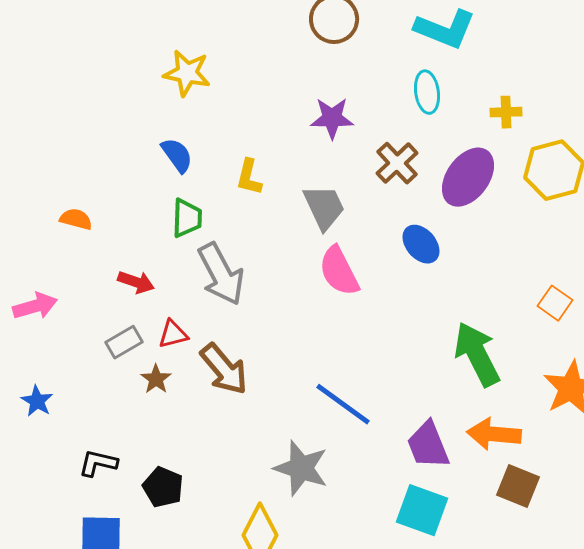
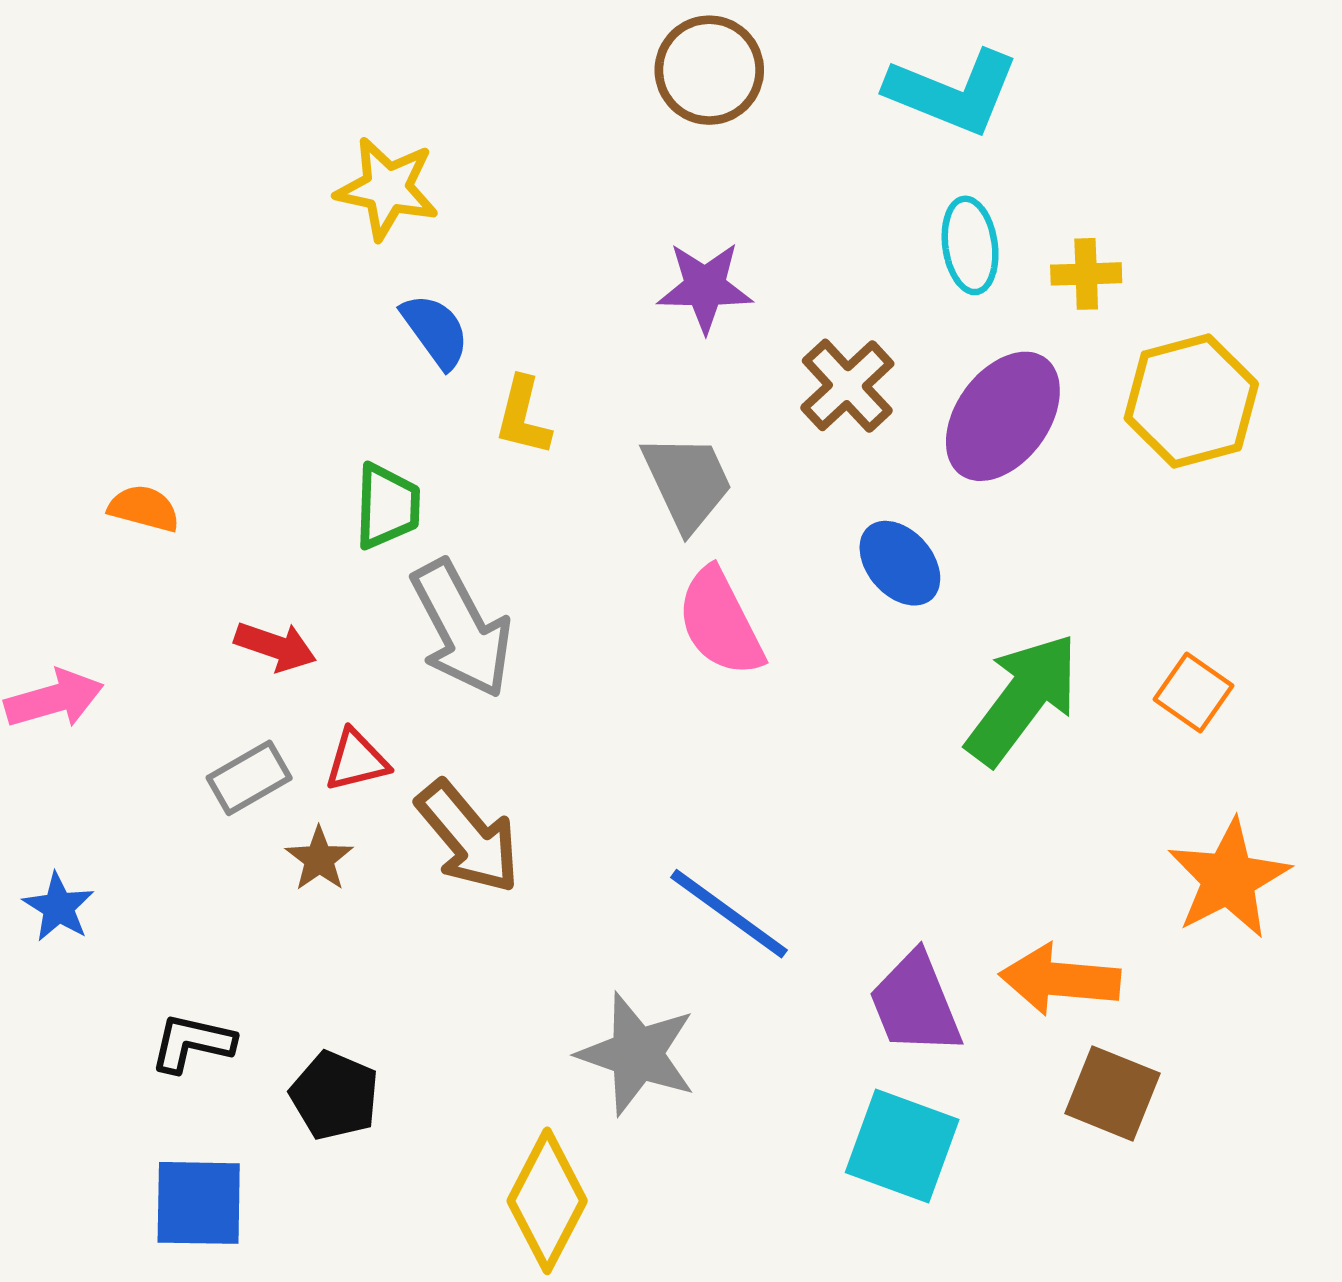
cyan ellipse: (427, 92) -> (970, 245), moved
blue semicircle: (177, 155) -> (435, 331), moved
green arrow: (477, 354) -> (1023, 699), moved, turned 64

